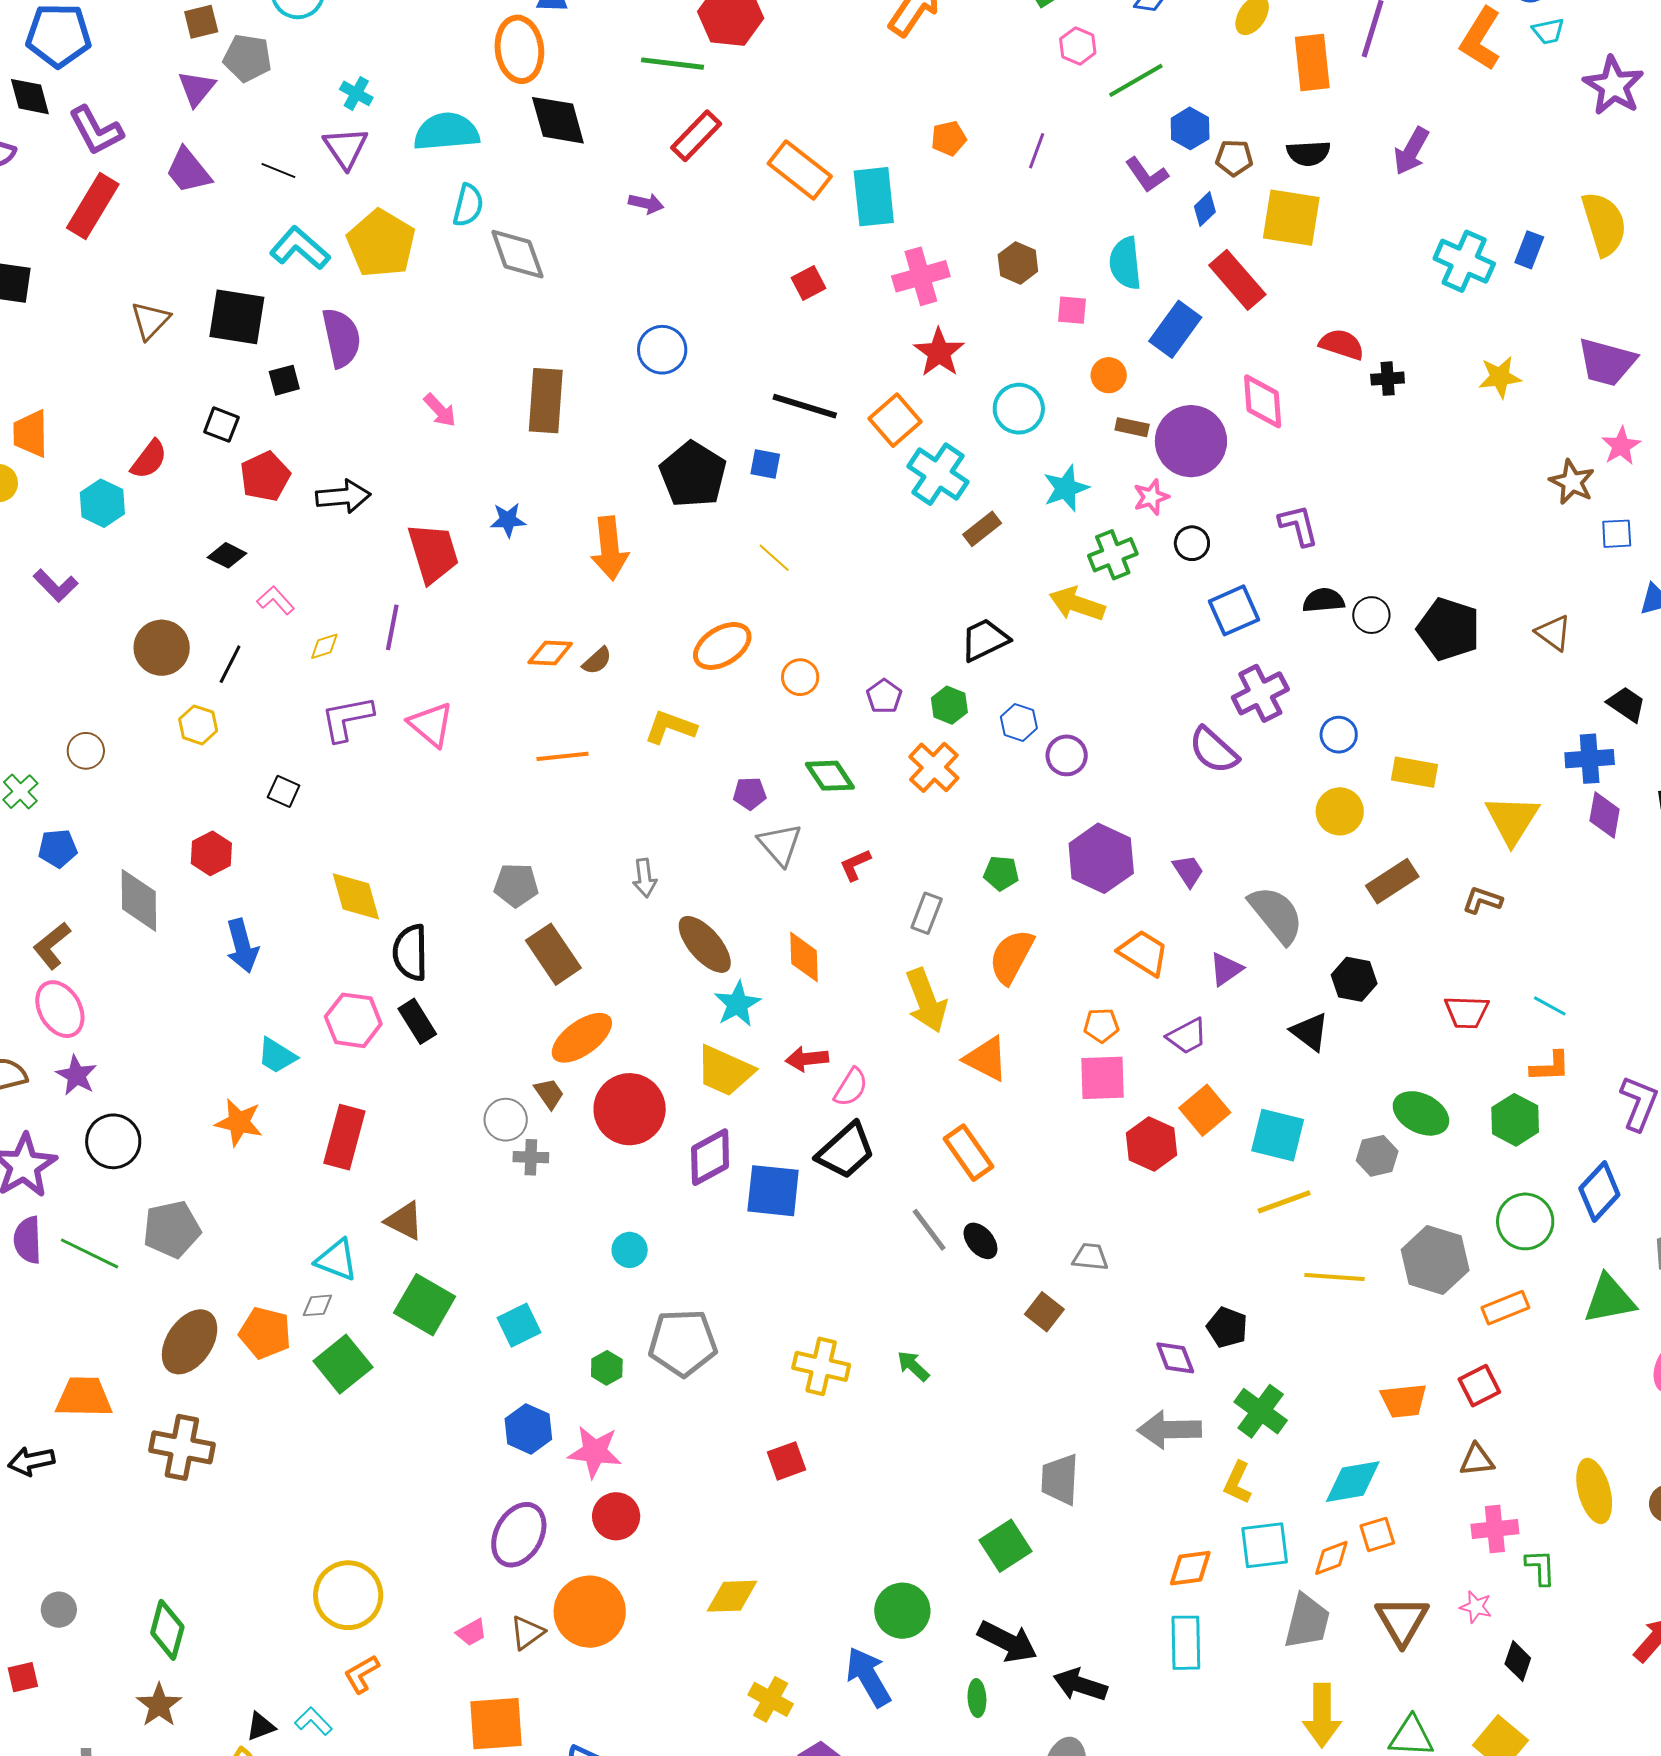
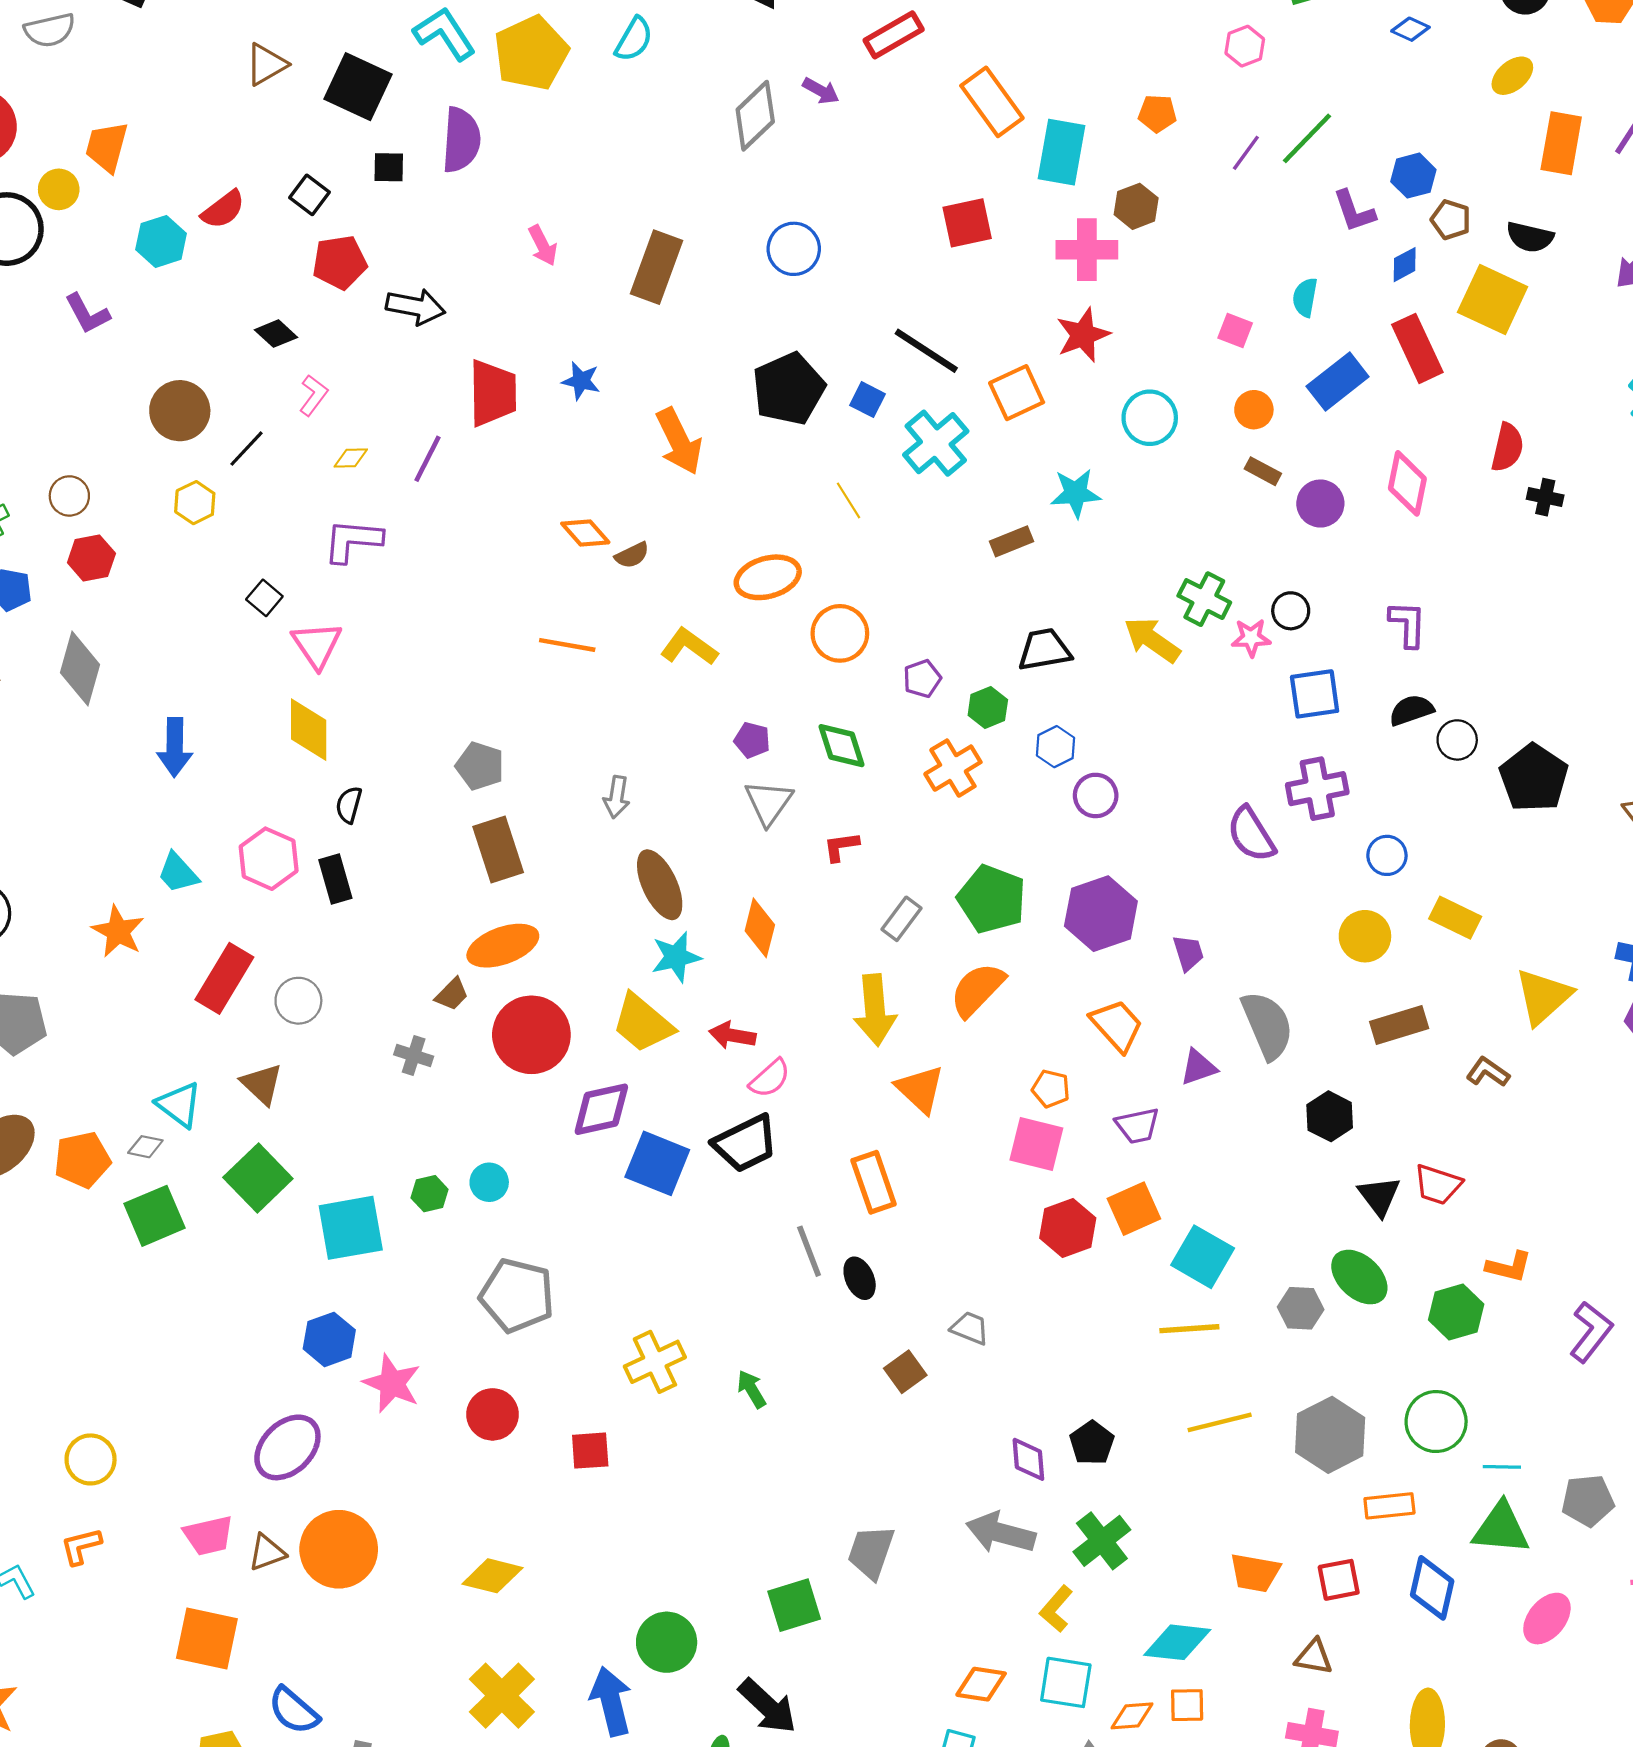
pink hexagon: (1078, 46) -> (1245, 46), moved
green line: (1136, 80) -> (1307, 138), moved, turned -32
gray diamond: (517, 254) -> (755, 116), moved, turned 50
brown hexagon: (1018, 263) -> (1136, 206), moved
cyan semicircle: (1125, 263) -> (1305, 297), size x0.7
red square: (809, 283) -> (967, 223), size x1.4
red semicircle: (1342, 344) -> (1507, 447), turned 69
purple circle: (1191, 441) -> (1320, 504), size x0.6
cyan cross: (938, 474) -> (936, 443), moved
cyan star: (1066, 488) -> (1076, 493), moved
pink star: (1151, 497) -> (1251, 638), moved
brown rectangle: (982, 529) -> (1012, 541), moved
orange arrow: (610, 548) -> (679, 441), turned -36
green cross: (1113, 555) -> (1204, 599), turned 33
pink L-shape: (276, 600) -> (313, 395), turned 63
black semicircle: (1324, 600) -> (1411, 710), turned -30
orange diamond: (550, 653) -> (585, 533), turned 30
orange circle: (800, 677) -> (840, 633), size x1.4
pink triangle: (431, 725) -> (317, 645), moved
red hexagon: (211, 853) -> (91, 558), moved
green pentagon: (1001, 873) -> (992, 899), size x1.8
black semicircle: (410, 953) -> (349, 805), size x0.6
cyan line: (1550, 1006) -> (1502, 1467), moved, turned -44
black triangle: (1310, 1032) -> (1379, 1196), moved
brown trapezoid: (549, 1094) -> (452, 994), turned 64
gray circle: (506, 1120) -> (298, 1001), moved
blue diamond: (1599, 1191) -> (1432, 1588), moved, turned -46
yellow line: (1334, 1277) -> (1220, 1422), turned -34
cyan square: (519, 1325) -> (351, 1228), size x1.5
orange pentagon: (265, 1333) -> (82, 1160), turned 30
yellow cross: (821, 1366) -> (655, 1362), turned 36
green hexagon: (607, 1368) -> (430, 1194), moved
red circle: (616, 1516) -> (493, 1414), moved
yellow circle: (348, 1595) -> (91, 1459), size x0.7
pink trapezoid: (471, 1632) -> (209, 1535), size x1.5
yellow cross: (771, 1699) -> (502, 1696), size x1.4

